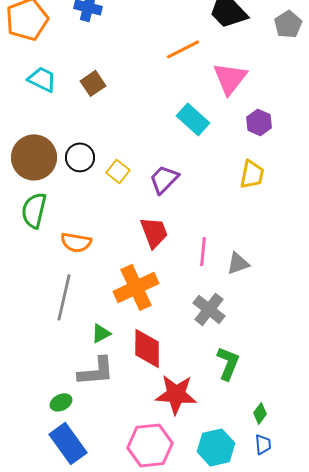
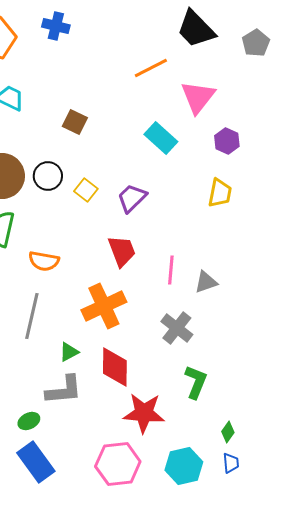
brown square: (93, 83) -> (75, 122), moved, turned -30

